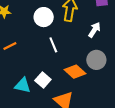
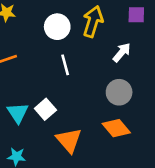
orange diamond: (75, 72) -> (116, 128), moved
cyan triangle: (23, 85) -> (18, 113), turned 36

